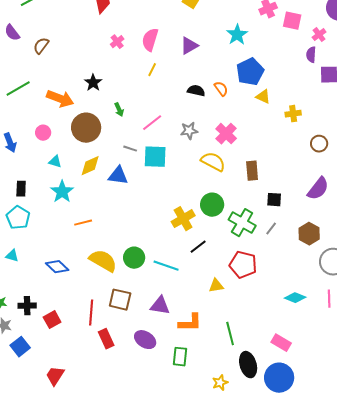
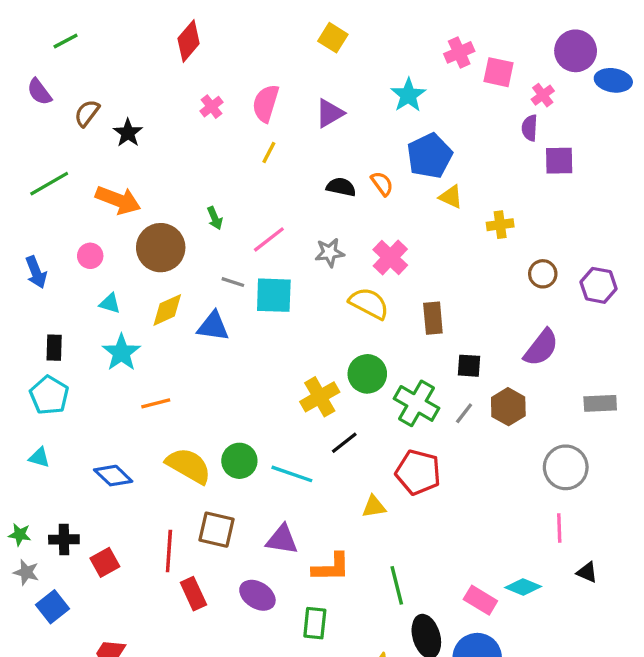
black star: (93, 83) -> (128, 133), moved
brown hexagon: (309, 234) -> (508, 407), moved
cyan diamond: (295, 298) -> (523, 587), moved

